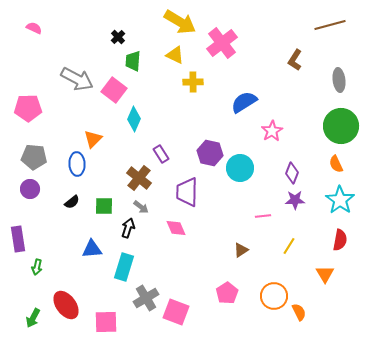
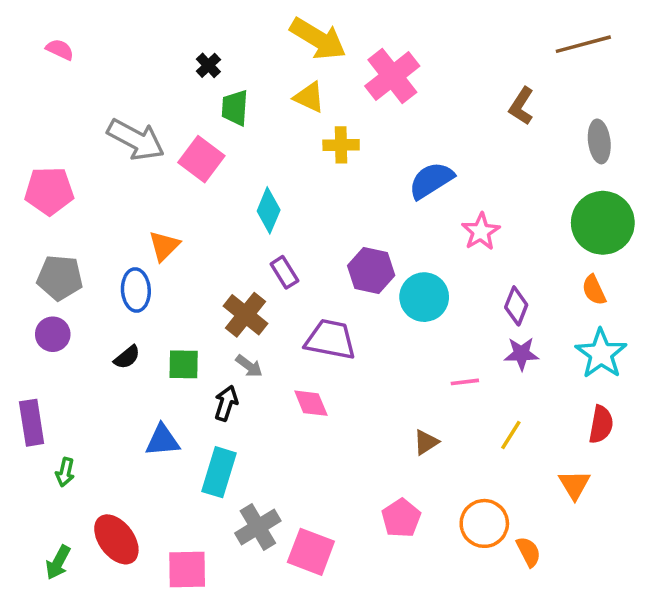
cyan diamond: (134, 119) -> (269, 210), moved
purple trapezoid: (187, 192) -> (330, 340), turned 100

